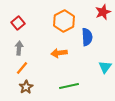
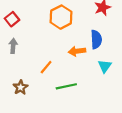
blue semicircle: (87, 37) -> (96, 39), moved
orange arrow: (59, 53) -> (77, 51), moved
orange line: (22, 68) -> (46, 67), moved

